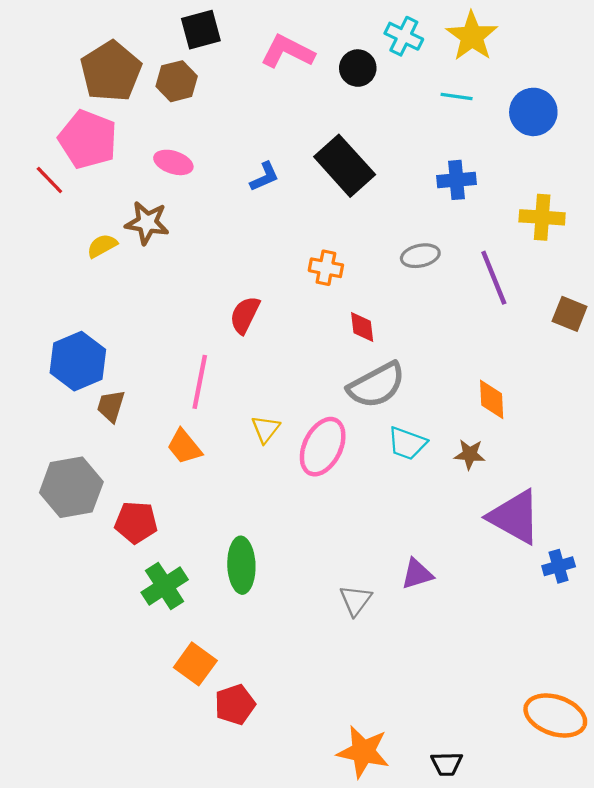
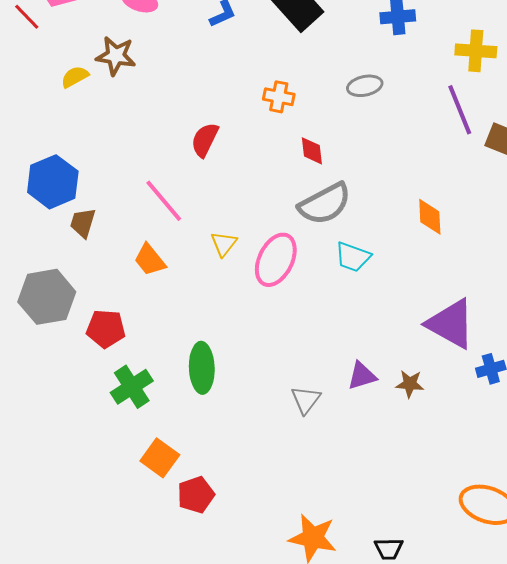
purple line: (494, 278) -> (460, 110), moved
pink line: (200, 382) -> (164, 201), turned -51
brown star: (470, 454) -> (410, 384), moved

